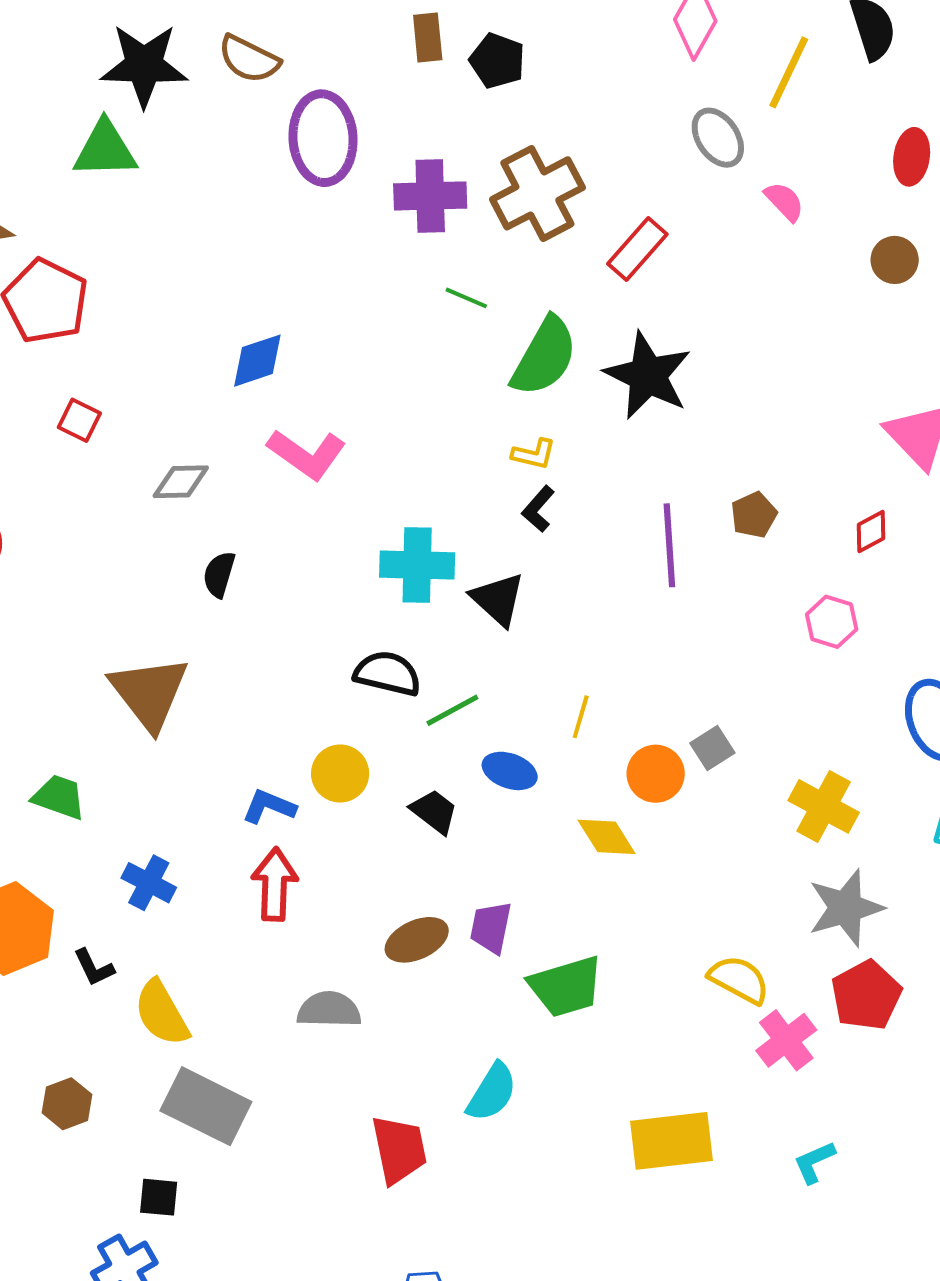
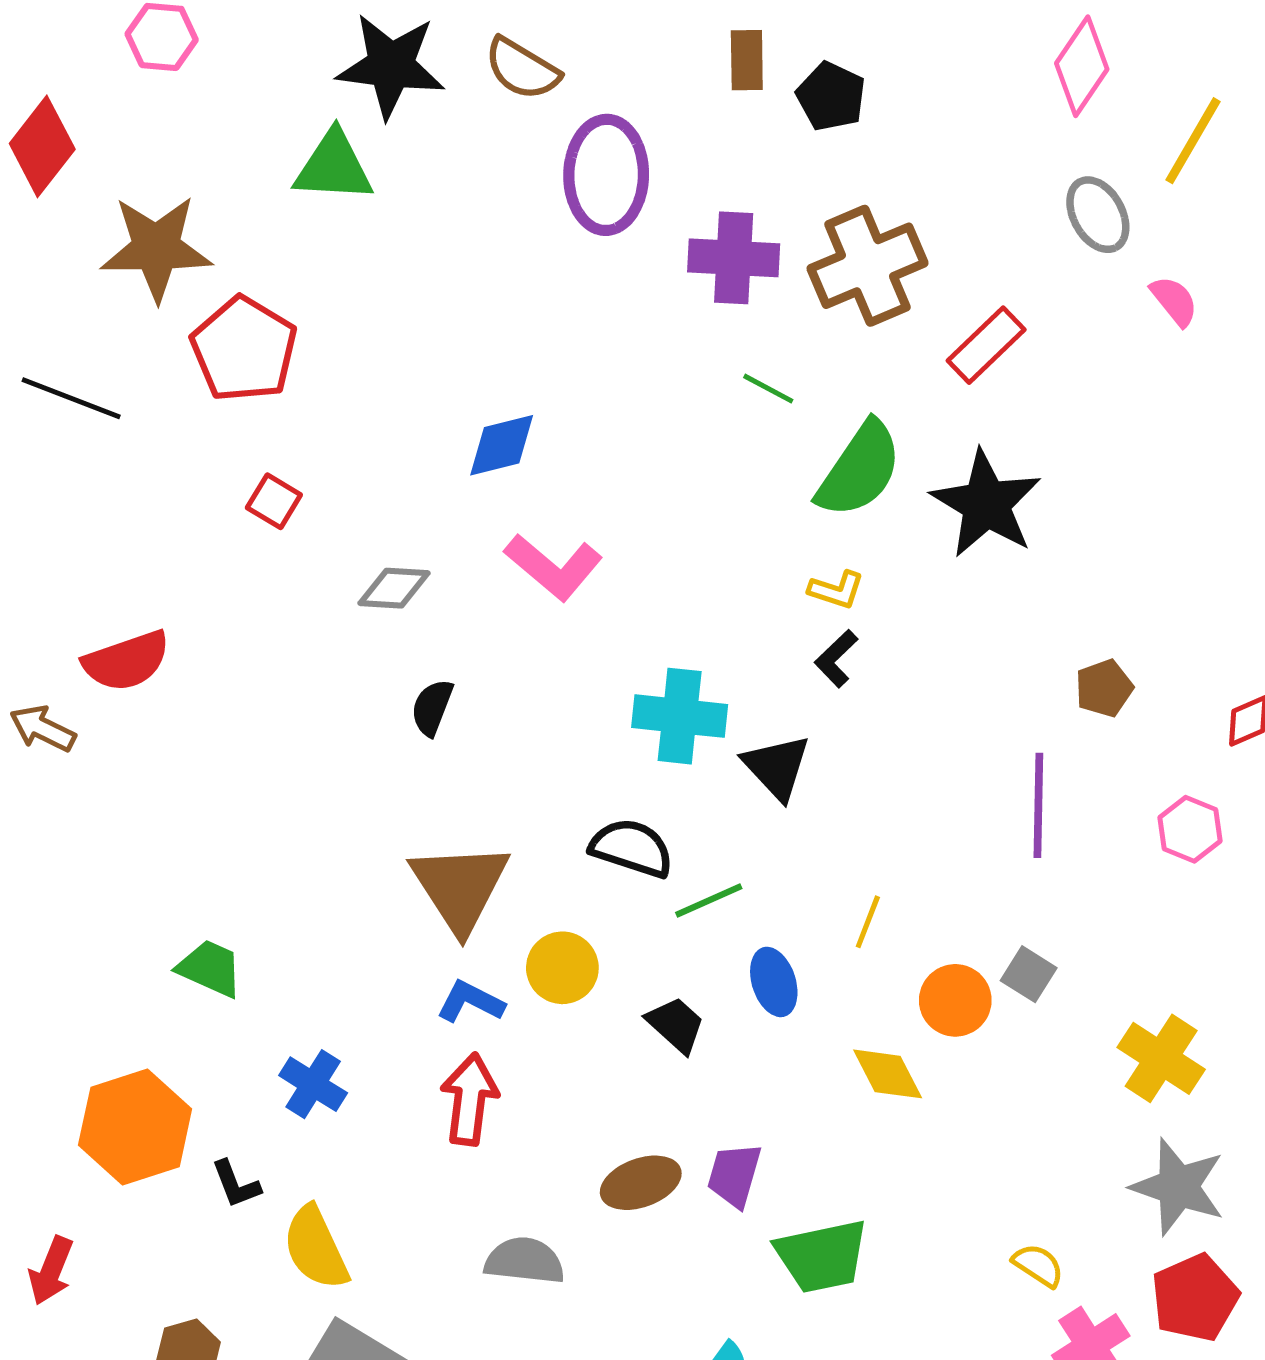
purple line: (669, 545) -> (1038, 805), moved
brown triangle: (149, 693) -> (460, 887), moved
gray square: (712, 748) -> (1029, 974), turned -30
blue ellipse: (510, 771) -> (774, 982), turned 48
gray star: (846, 908) -> (1178, 1187), turned 30
yellow semicircle: (739, 980) -> (1038, 1265), size x0.7

